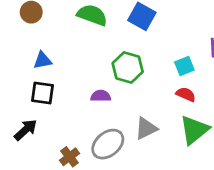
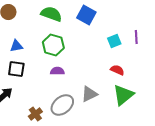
cyan square: (184, 66) -> (114, 41), moved
green hexagon: (128, 67) -> (53, 45), moved

